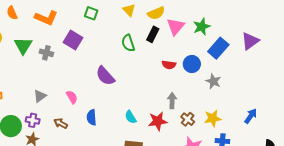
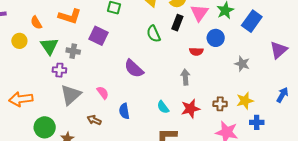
orange semicircle: (12, 13) -> (36, 23), moved
purple triangle: (250, 41) -> (279, 50), moved
blue rectangle: (218, 48) -> (252, 21), moved
blue circle: (192, 64) -> (216, 38), moved
gray triangle: (40, 96) -> (71, 95), size x1.6
gray arrow: (172, 101) -> (185, 77), moved
brown cross: (188, 119) -> (220, 104), turned -32
purple cross: (33, 120) -> (59, 70), moved

